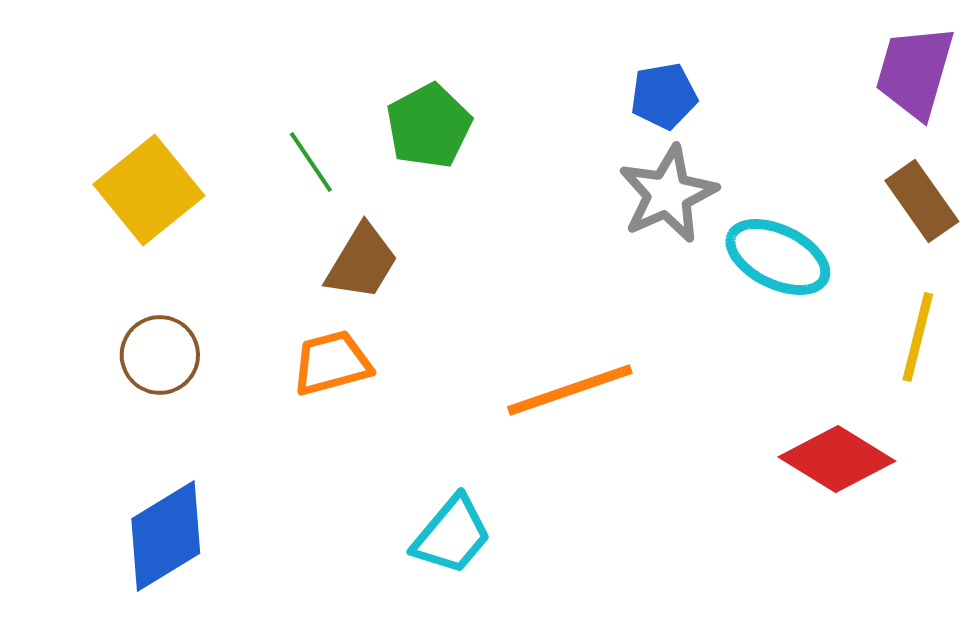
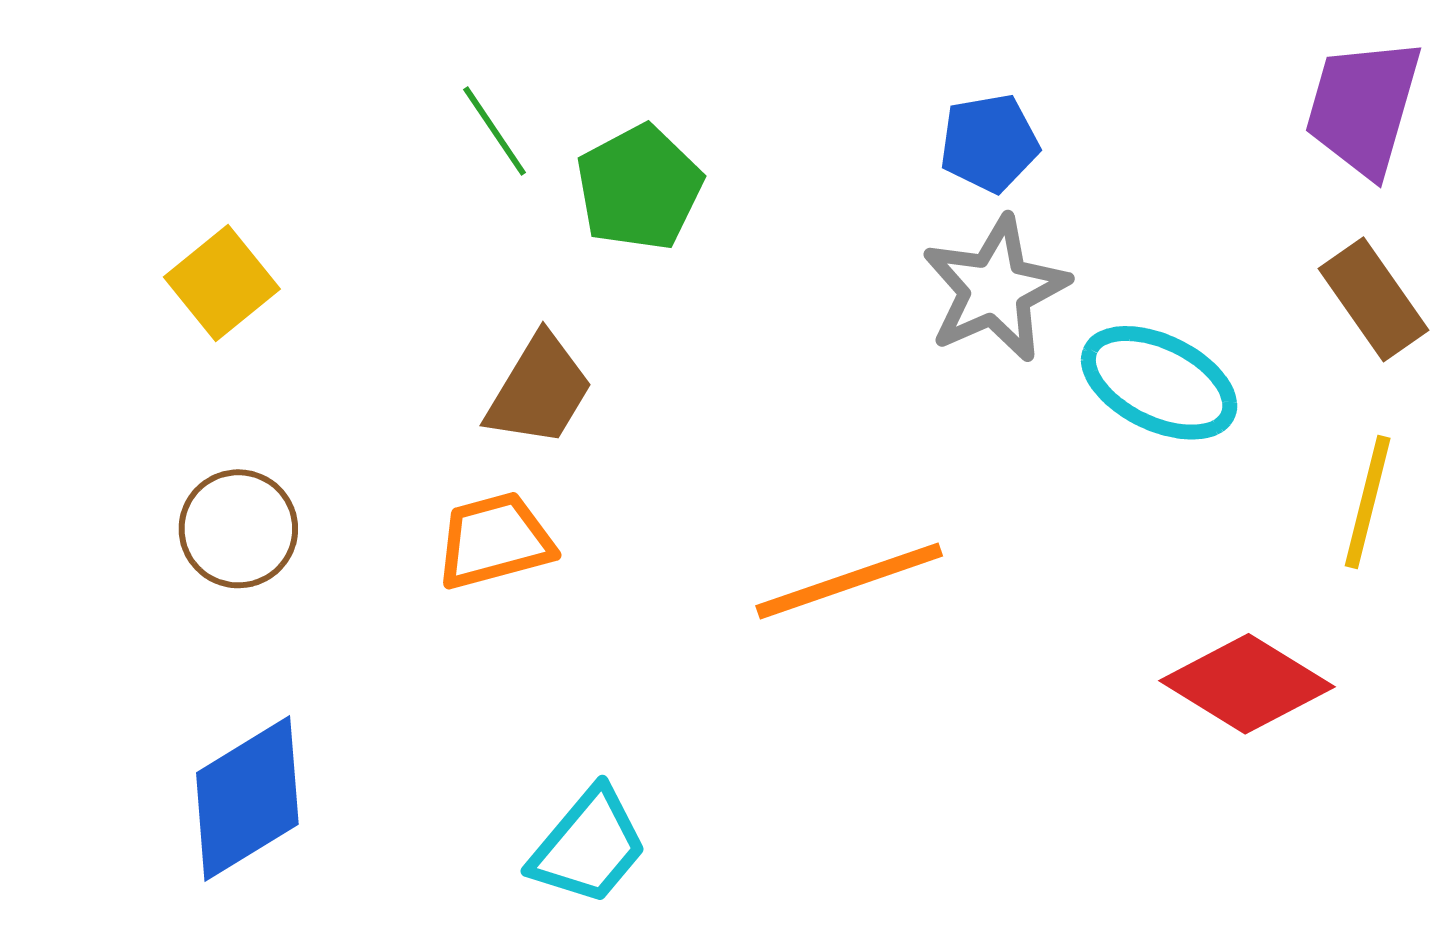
green line: (311, 162) -> (495, 131), moved
yellow square: (149, 190) -> (222, 283), size x0.7
cyan trapezoid: (452, 535) -> (588, 846), moved

